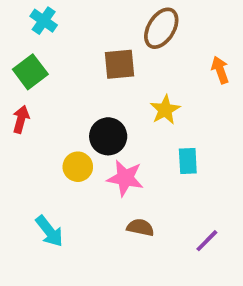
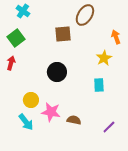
yellow star: (165, 110) -> (104, 58), moved
yellow circle: (78, 167) -> (31, 100), moved
pink star: (125, 178) -> (51, 112), moved

